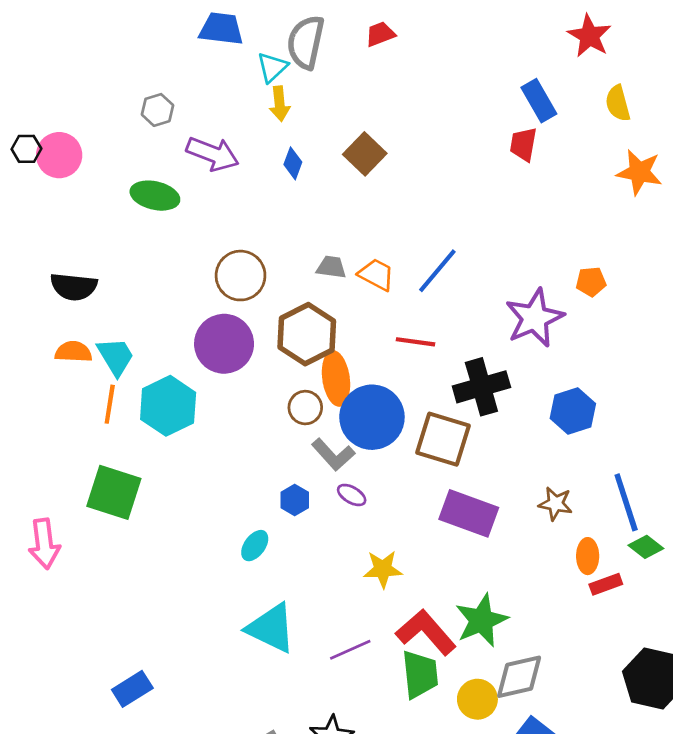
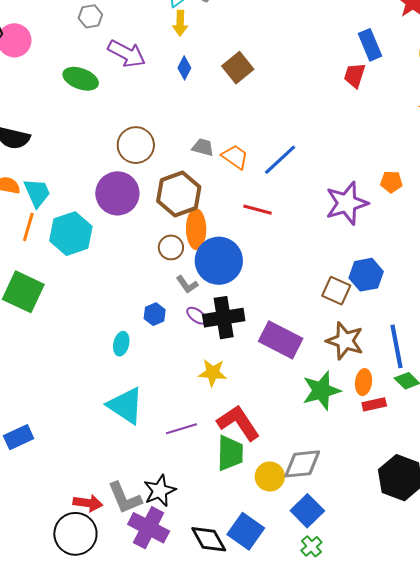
black cross: (481, 387) -> (224, 318), moved
brown square: (443, 439) -> (336, 291), moved, size x0.7
gray L-shape: (333, 455) -> (187, 284), size x0.7
brown star: (555, 504) -> (345, 341), size x1.5
cyan ellipse: (255, 546) -> (121, 344), turned -30
green star: (481, 620) -> (321, 391), moved

